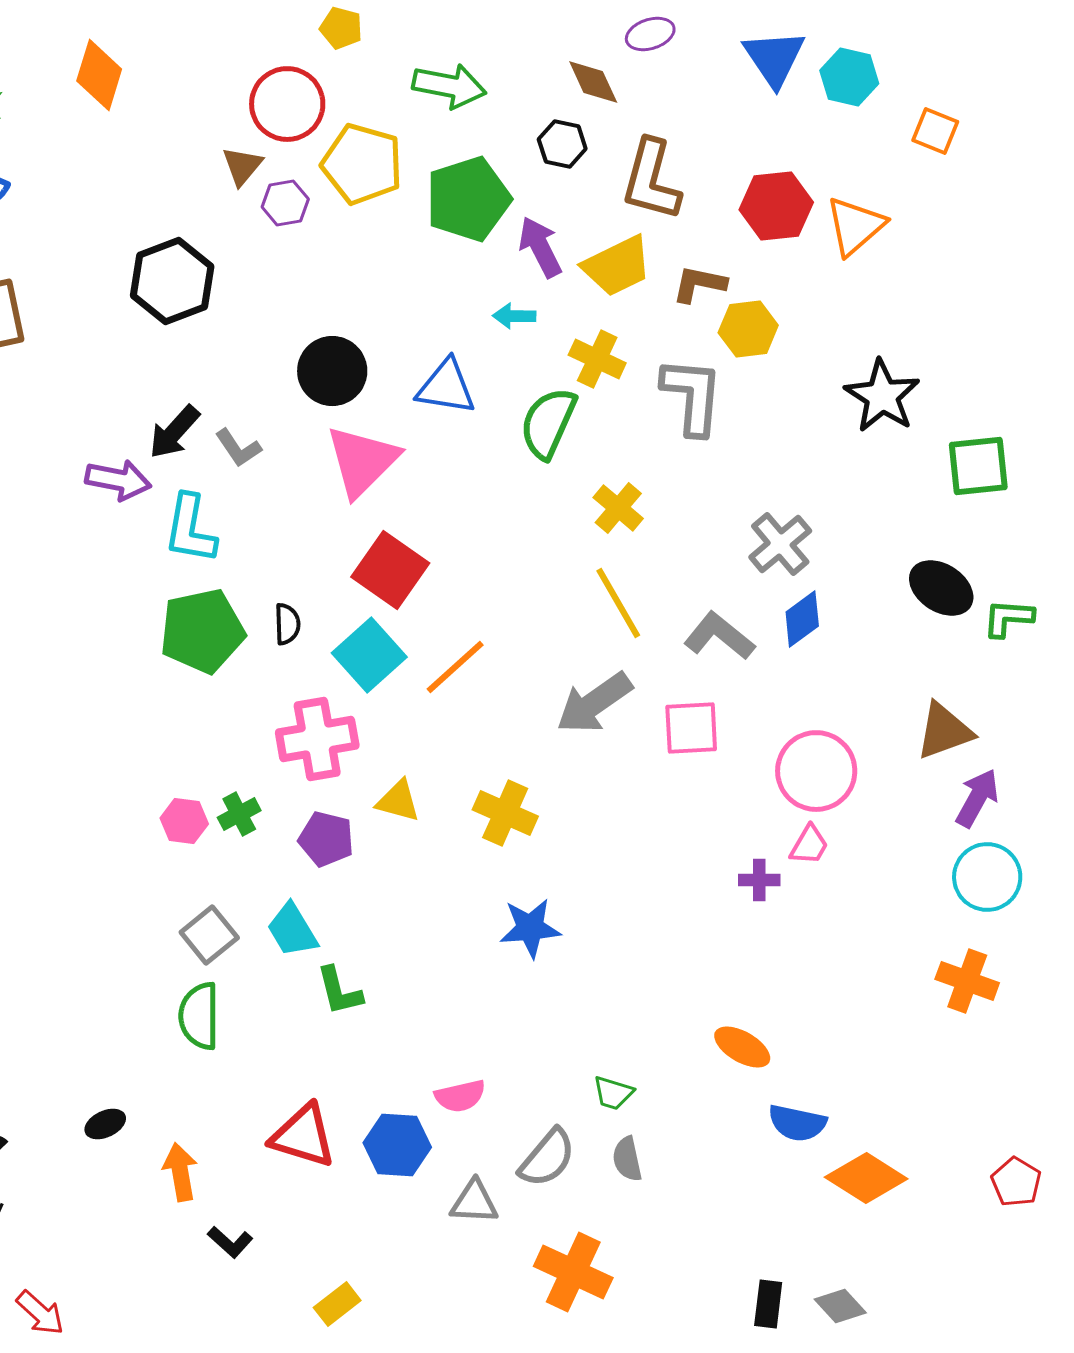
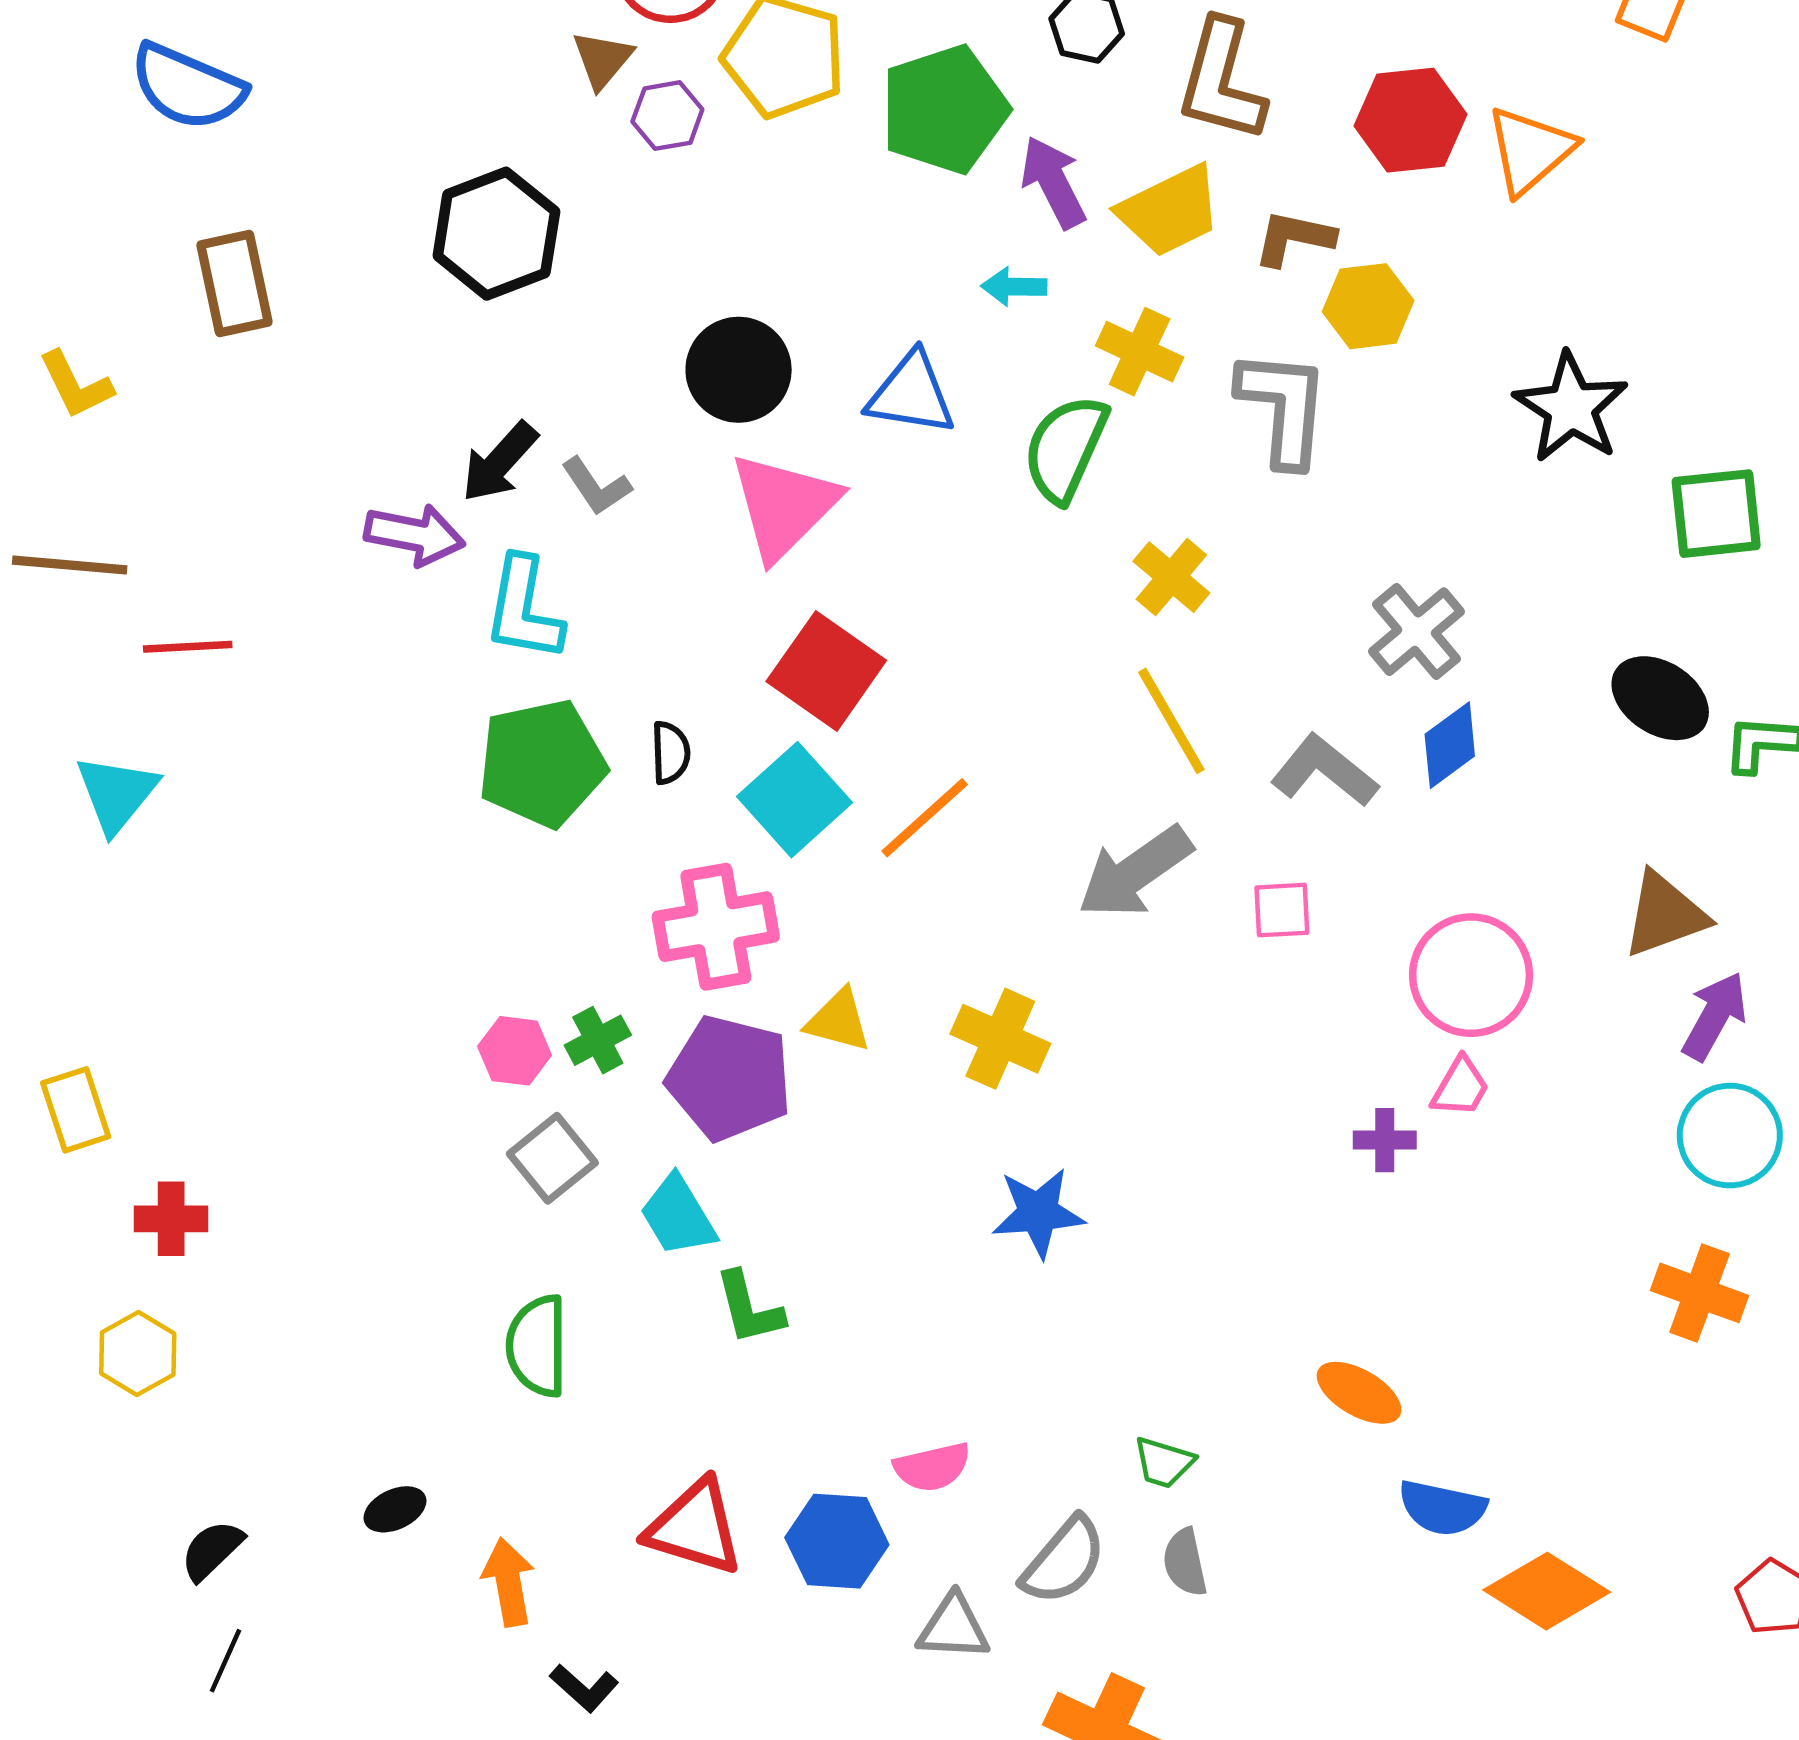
pink square: (691, 728) -> (1282, 910), size x0.7
purple pentagon: (326, 839) -> (729, 1078), size x1.5
gray square: (209, 935) -> (552, 1158), moved

